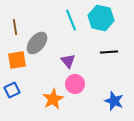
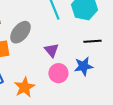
orange star: (53, 99) -> (24, 87), moved
blue star: (114, 101) -> (83, 66), moved, turned -30

